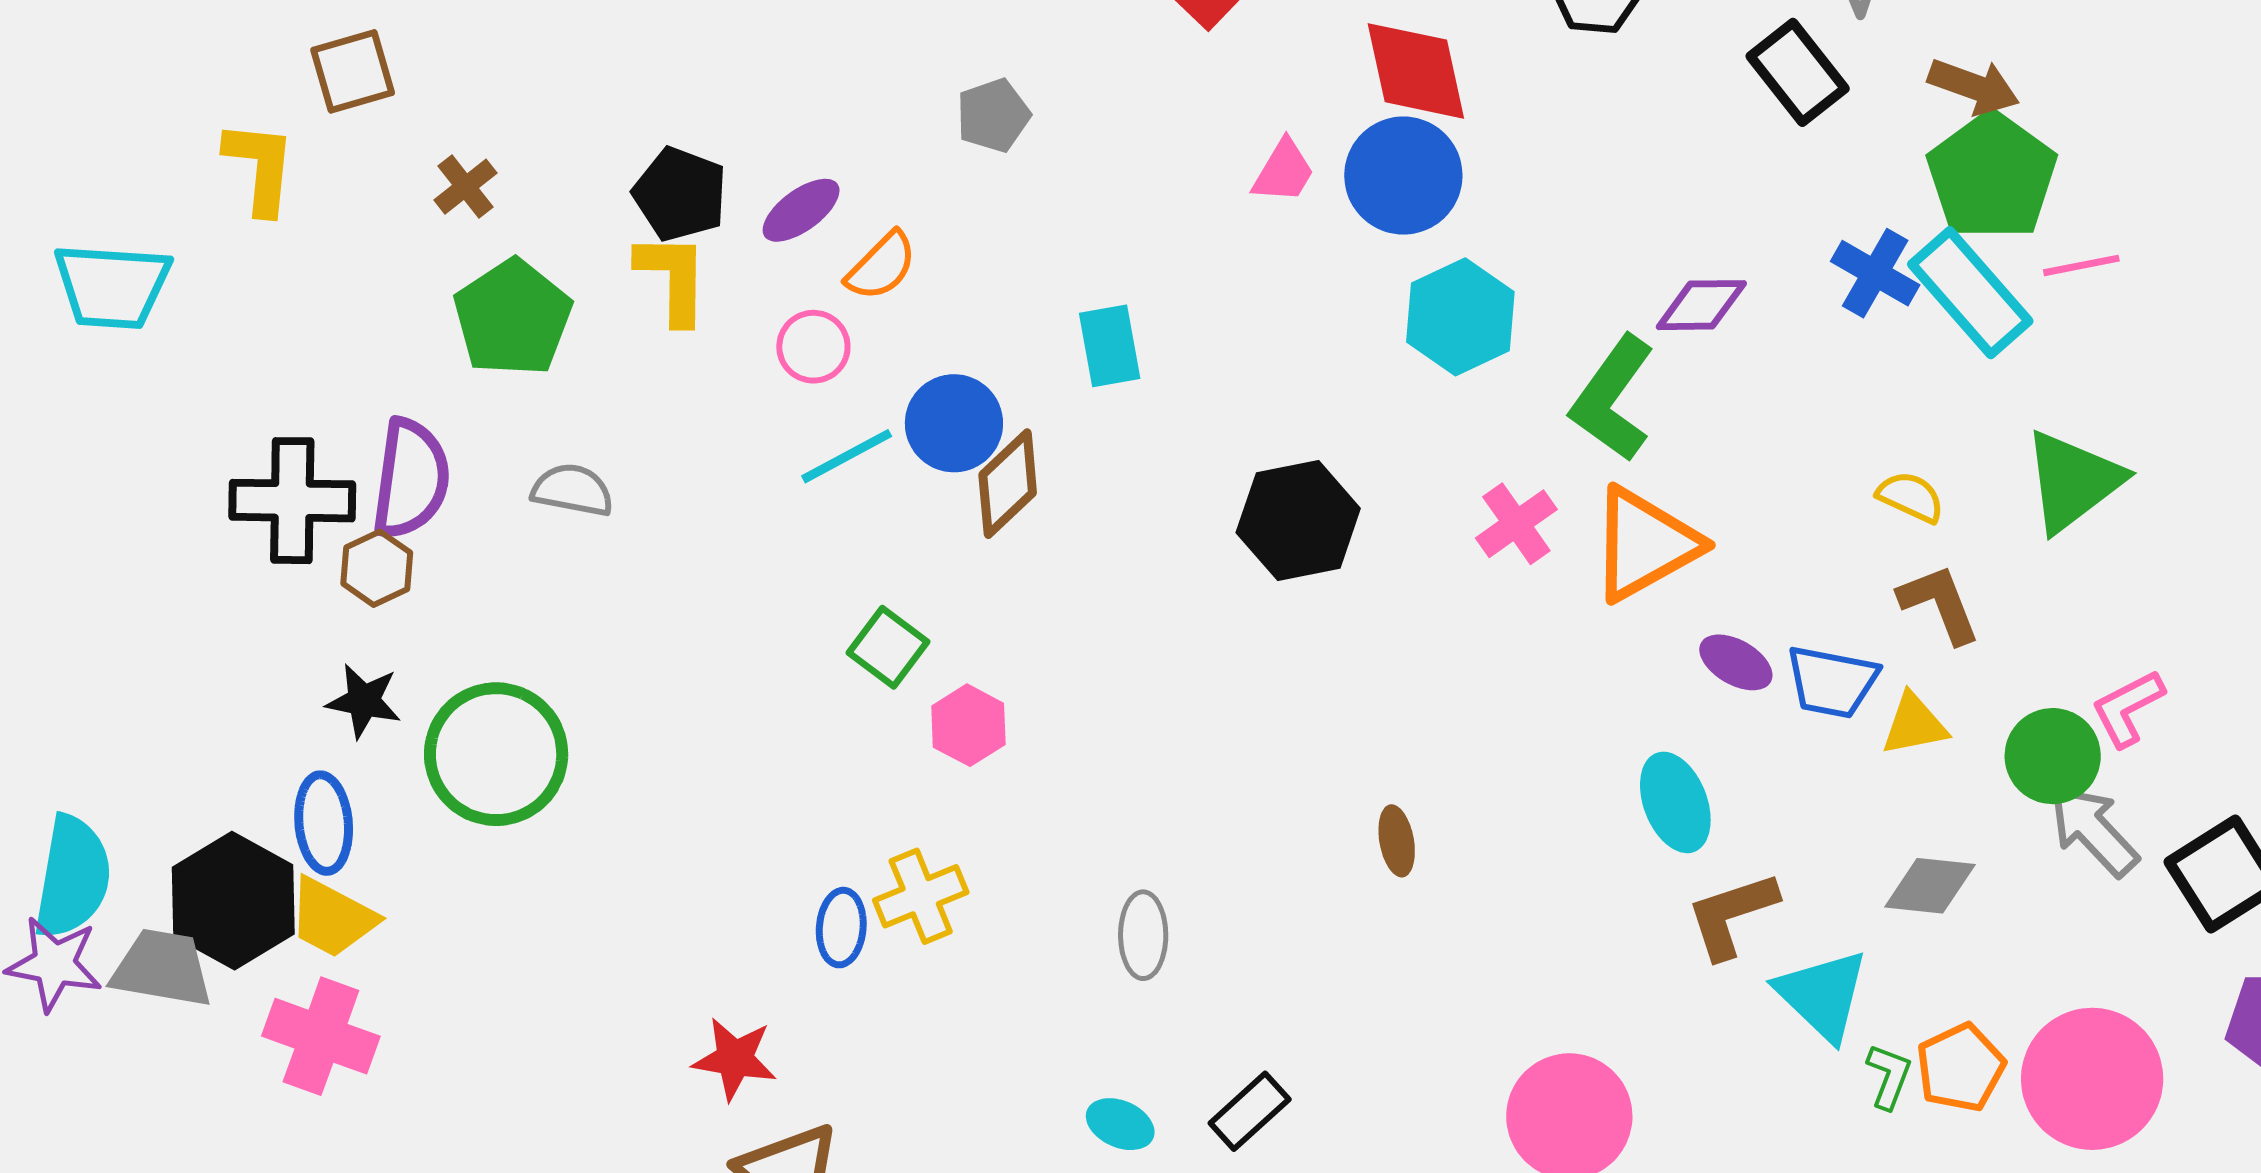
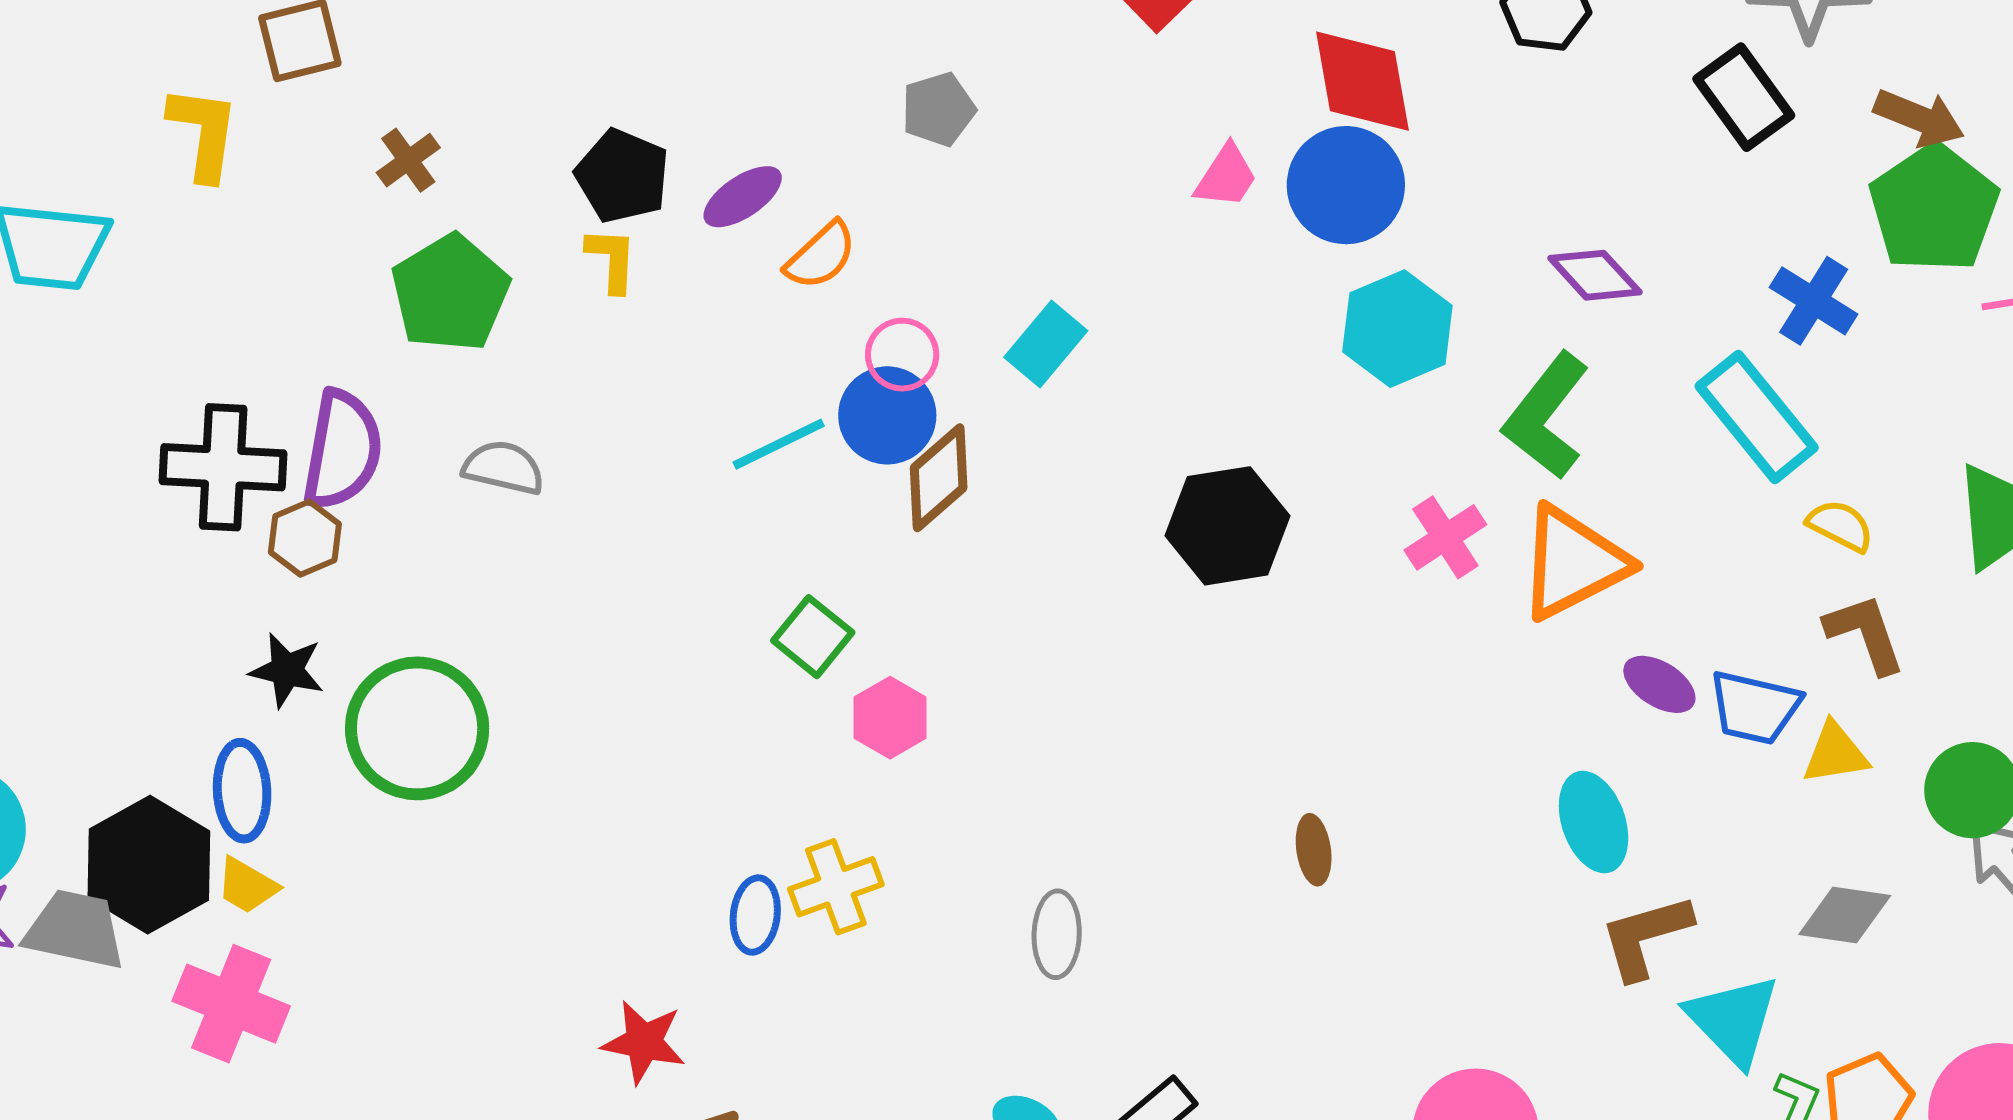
yellow L-shape: (673, 278) -> (612, 260), size x0.7
cyan rectangle: (1970, 293) -> (1757, 417), moved
purple diamond: (1701, 305) -> (1595, 275), moved, turned 46
cyan rectangle: (1110, 346) -> (1046, 344), turned 48
pink circle: (813, 347) -> (902, 355), moved
yellow trapezoid: (332, 918) -> (247, 886), size x0.7

